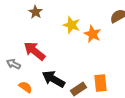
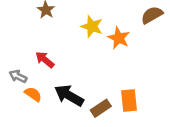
red arrow: (34, 51) -> (45, 60), size x0.7
orange semicircle: (26, 87) -> (33, 94), moved

